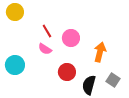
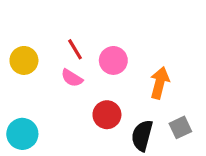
yellow circle: (15, 12) -> (24, 60), moved
cyan circle: (15, 65) -> (22, 134), moved
gray square: (113, 80) -> (180, 127), turned 32

